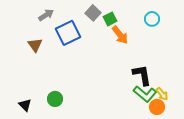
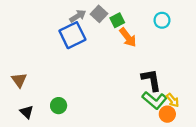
gray arrow: (46, 15) -> (78, 16), moved
brown triangle: (35, 45) -> (19, 80), moved

